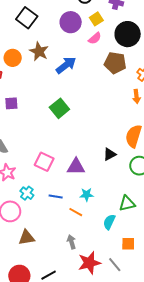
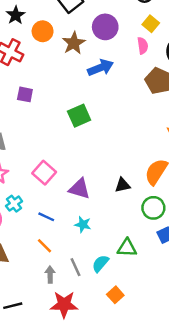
yellow square: (96, 19) -> (151, 24), turned -32
purple circle: (71, 22) -> (105, 27), moved
pink semicircle: (95, 38) -> (143, 46), turned -72
orange circle: (13, 58) -> (43, 31), moved
orange line: (76, 212) -> (44, 246), moved
orange square: (128, 244) -> (115, 295), turned 32
gray line: (115, 265) -> (75, 267), moved

